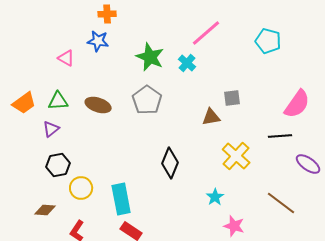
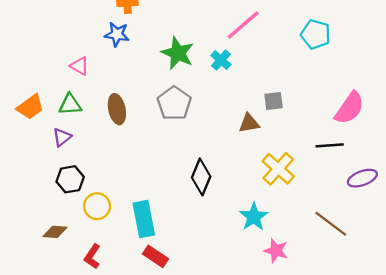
pink triangle: (66, 58) -> (79, 66), moved
brown ellipse: (98, 105) -> (117, 109), turned 60
purple ellipse: (308, 164) -> (362, 178), turned -55
cyan star: (215, 197) -> (254, 217), size x1.4

